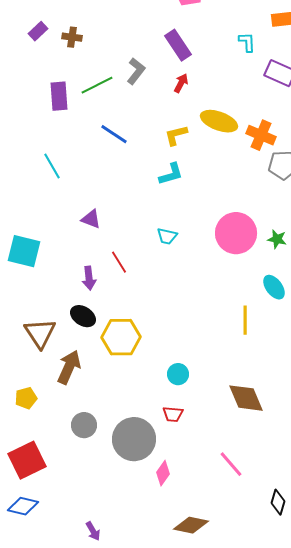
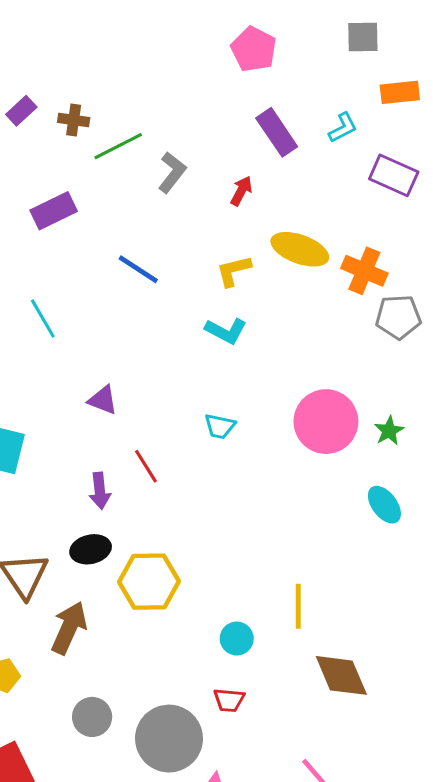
cyan L-shape: (247, 42) -> (343, 128), turned 65
purple rectangle: (178, 45) -> (277, 132), moved
green line: (97, 85) -> (118, 146), moved
purple rectangle: (59, 96) -> (54, 211), turned 68
cyan L-shape: (171, 174) -> (226, 331), turned 44
green star: (277, 239) -> (389, 431), turned 30
black ellipse: (83, 316) -> (91, 549), turned -45
yellow line: (245, 320) -> (298, 606), moved

